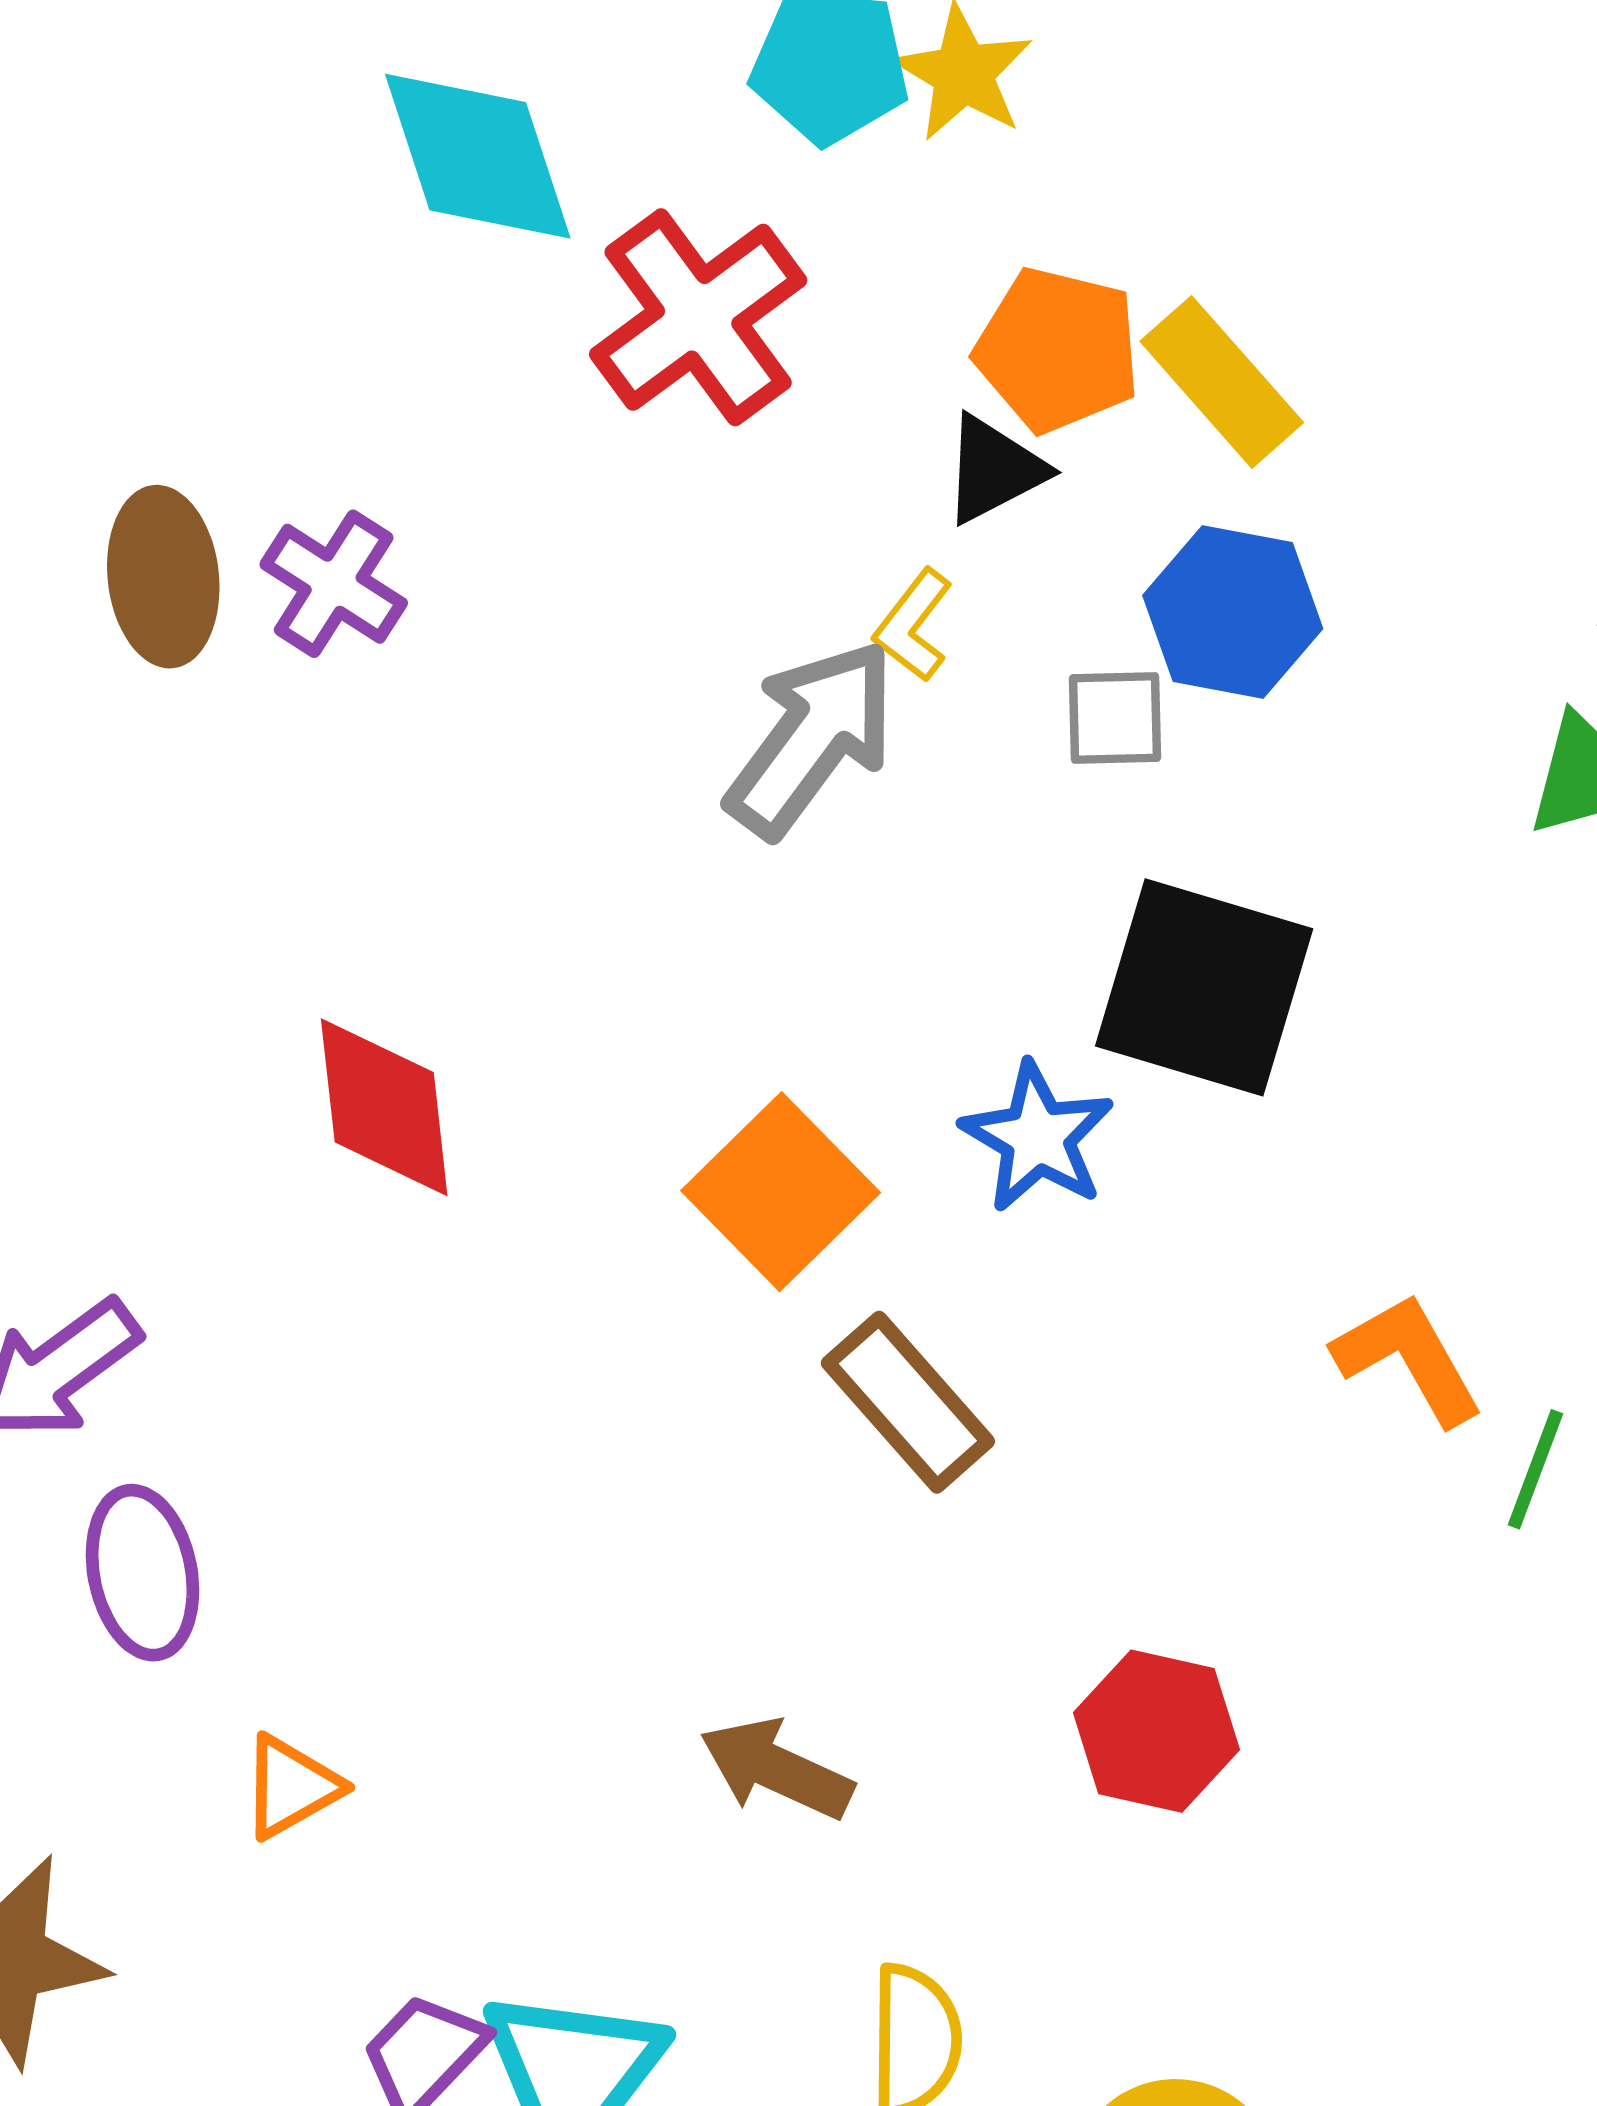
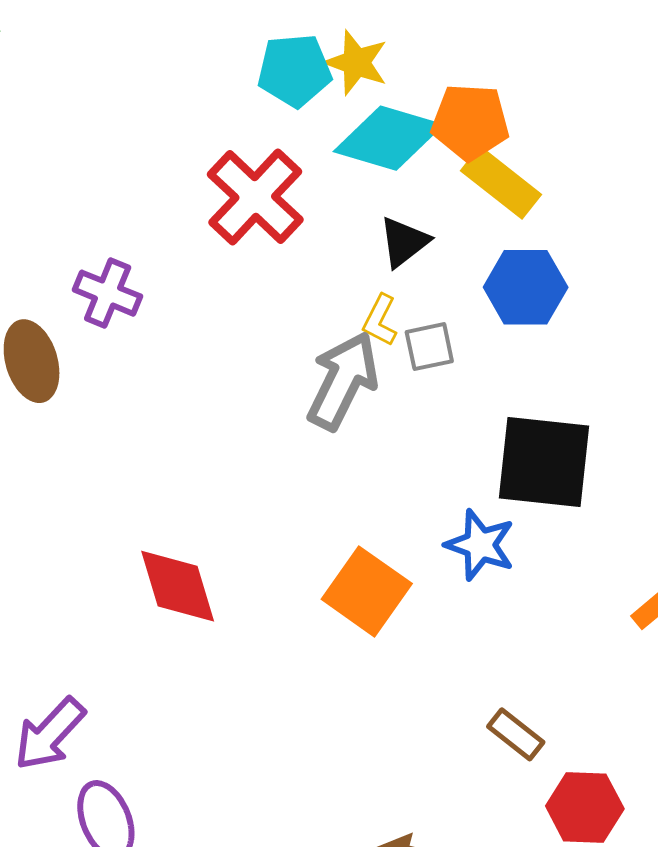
cyan diamond: (478, 156) -> (388, 138), moved, turned -45
orange pentagon: (1058, 350) -> (470, 122), moved
purple cross: (334, 584) -> (108, 293), moved
gray square: (1115, 718) -> (429, 347), moved
brown rectangle: (908, 1402) -> (516, 734), moved, size x0.7

